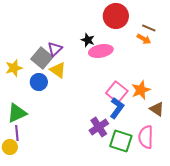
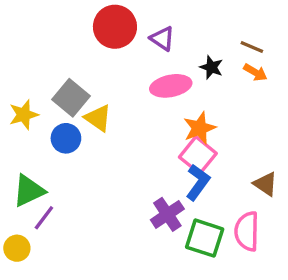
red circle: (116, 16) -> (115, 27), moved
orange arrow: (144, 39) -> (255, 72), moved
black star: (88, 40) -> (211, 67), moved
purple triangle: (55, 49) -> (162, 39), moved, turned -42
orange star: (141, 90) -> (200, 128), moved
purple line: (17, 133) -> (44, 218), moved, turned 42

